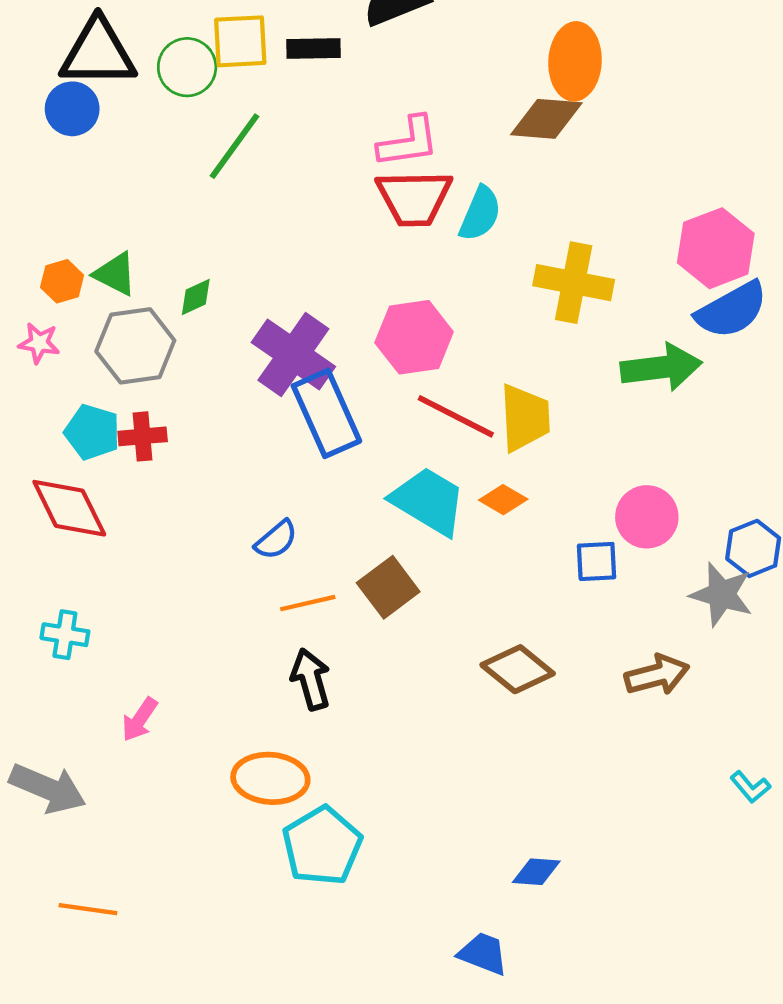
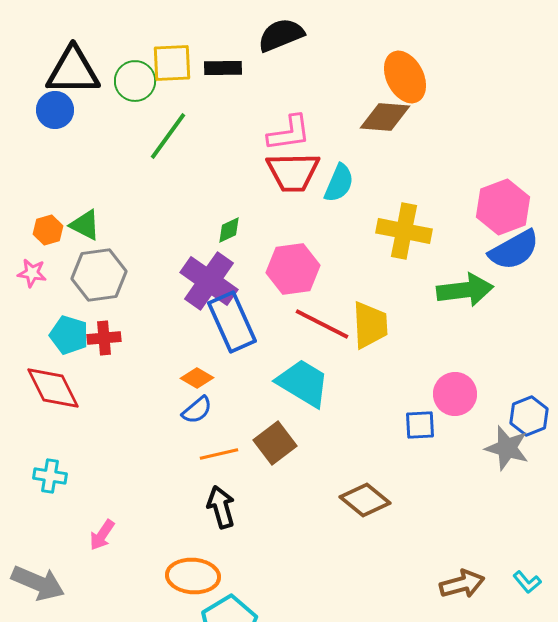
orange ellipse: (575, 61) -> (405, 77), turned -30
green diamond: (196, 297) -> (229, 230), moved
orange diamond: (503, 500) -> (197, 378), moved
brown arrow: (657, 675) -> (462, 584), moved

